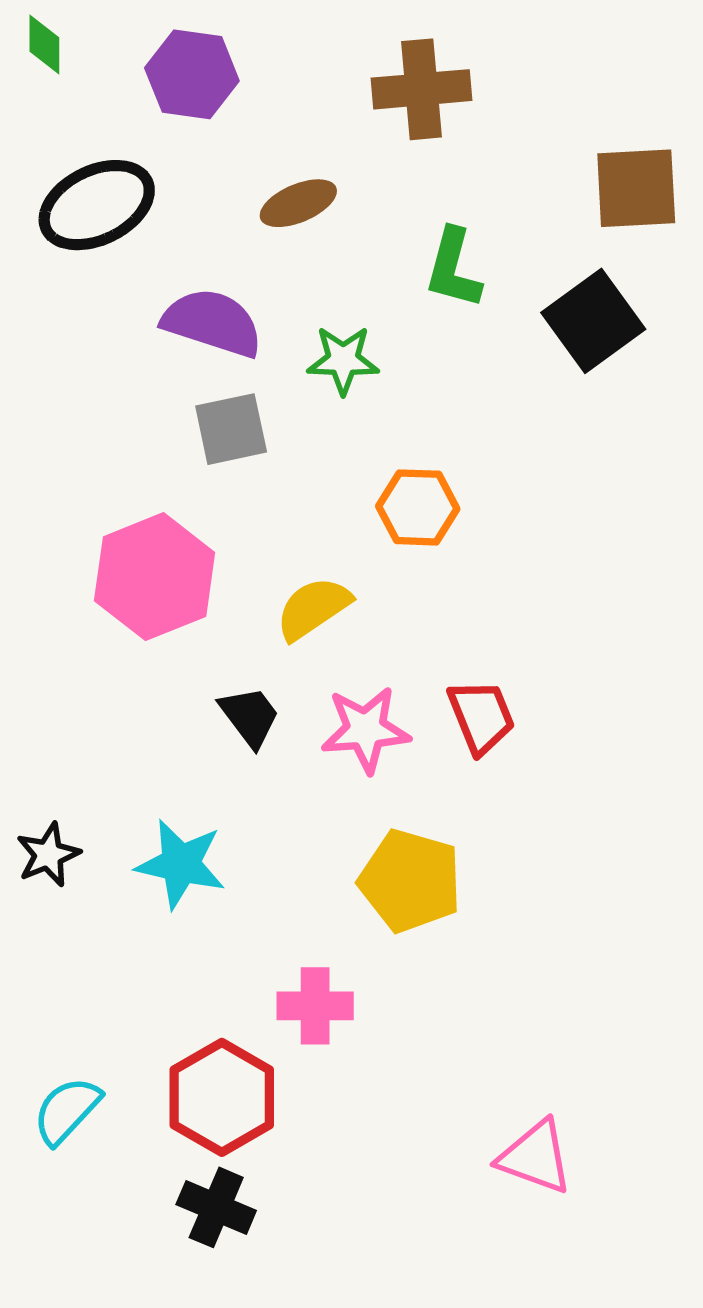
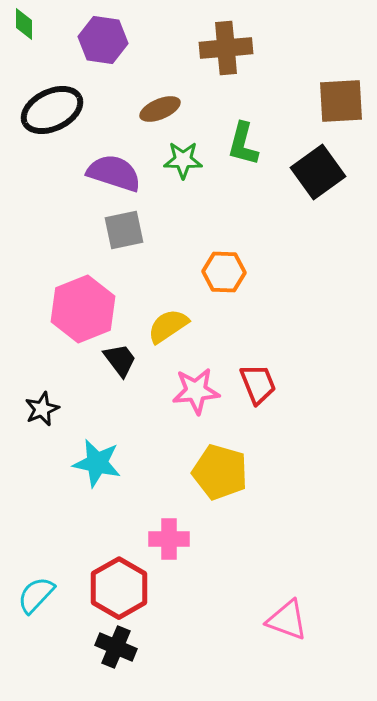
green star: (343, 360) -> (183, 160), moved
black trapezoid: (250, 717) -> (120, 360), moved
black star: (48, 855) -> (42, 409), moved

